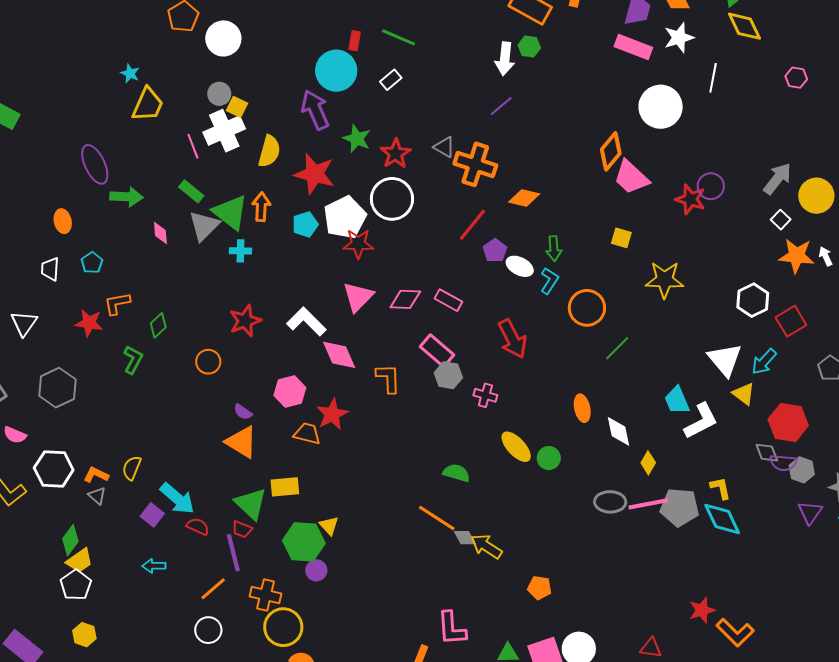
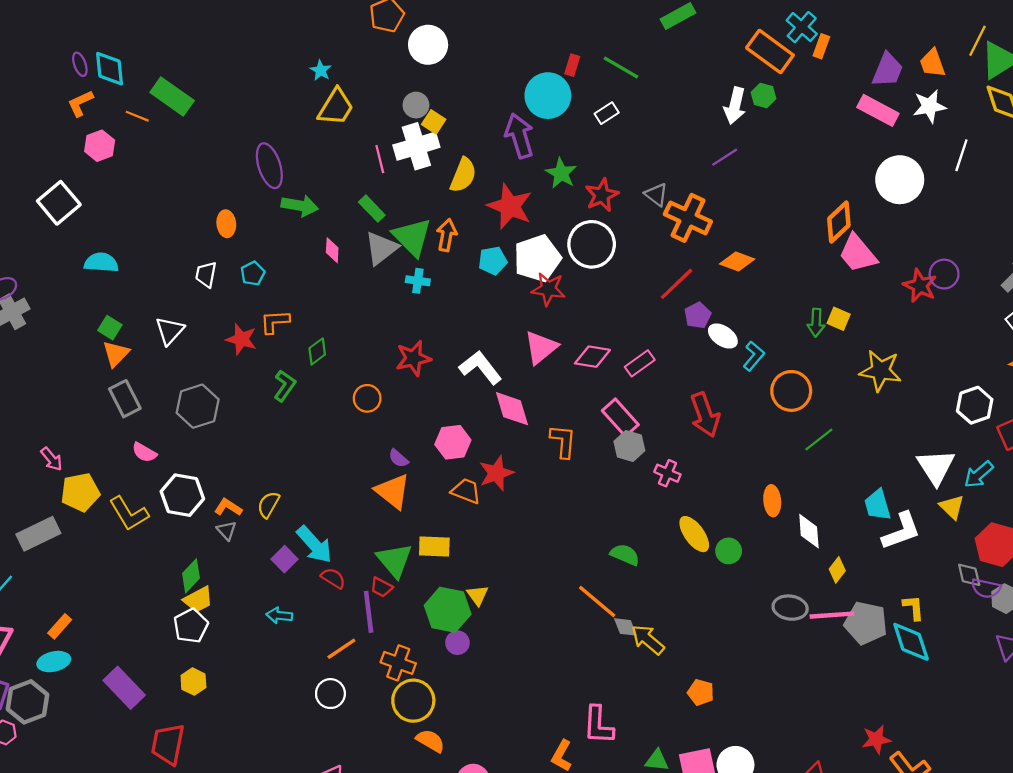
green arrow: (554, 248) -> (816, 323), moved
pink rectangle: (448, 300) -> (640, 363), turned -72

